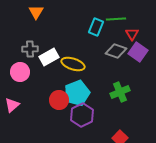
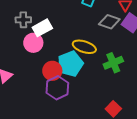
yellow ellipse: (73, 64) -> (84, 47), moved
pink circle: (20, 72) -> (33, 43), moved
purple hexagon: (82, 115) -> (57, 88), moved

